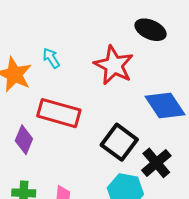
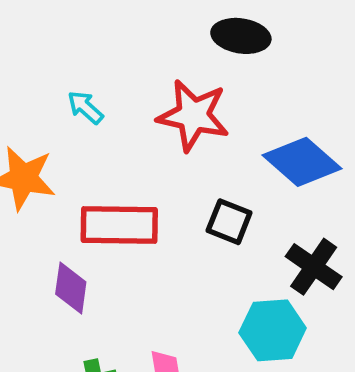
cyan arrow: (51, 58) -> (85, 107), moved
black square: (119, 142) -> (229, 222), moved, size x0.7

